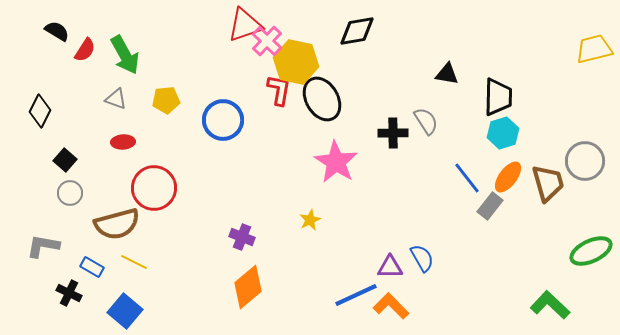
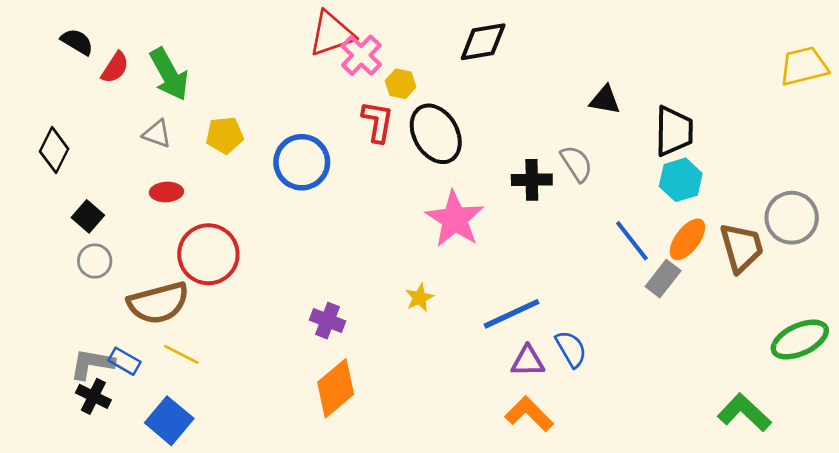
yellow hexagon: (296, 62) -> (401, 84), size x0.5
gray L-shape: (43, 246) -> (92, 364), moved
blue line: (356, 295) -> (512, 314), moved

